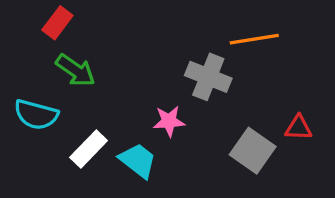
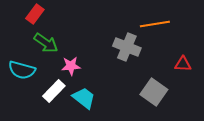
pink star: (169, 121) -> (71, 66), moved
red triangle: (299, 128) -> (183, 64), moved

